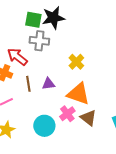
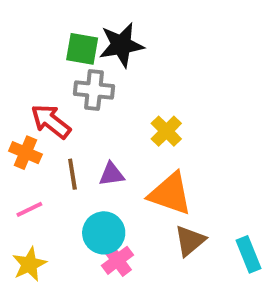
pink cross: (67, 114) -> (117, 260), moved
brown triangle: (88, 118) -> (190, 241), turned 42
cyan circle: (44, 126) -> (104, 233), moved

